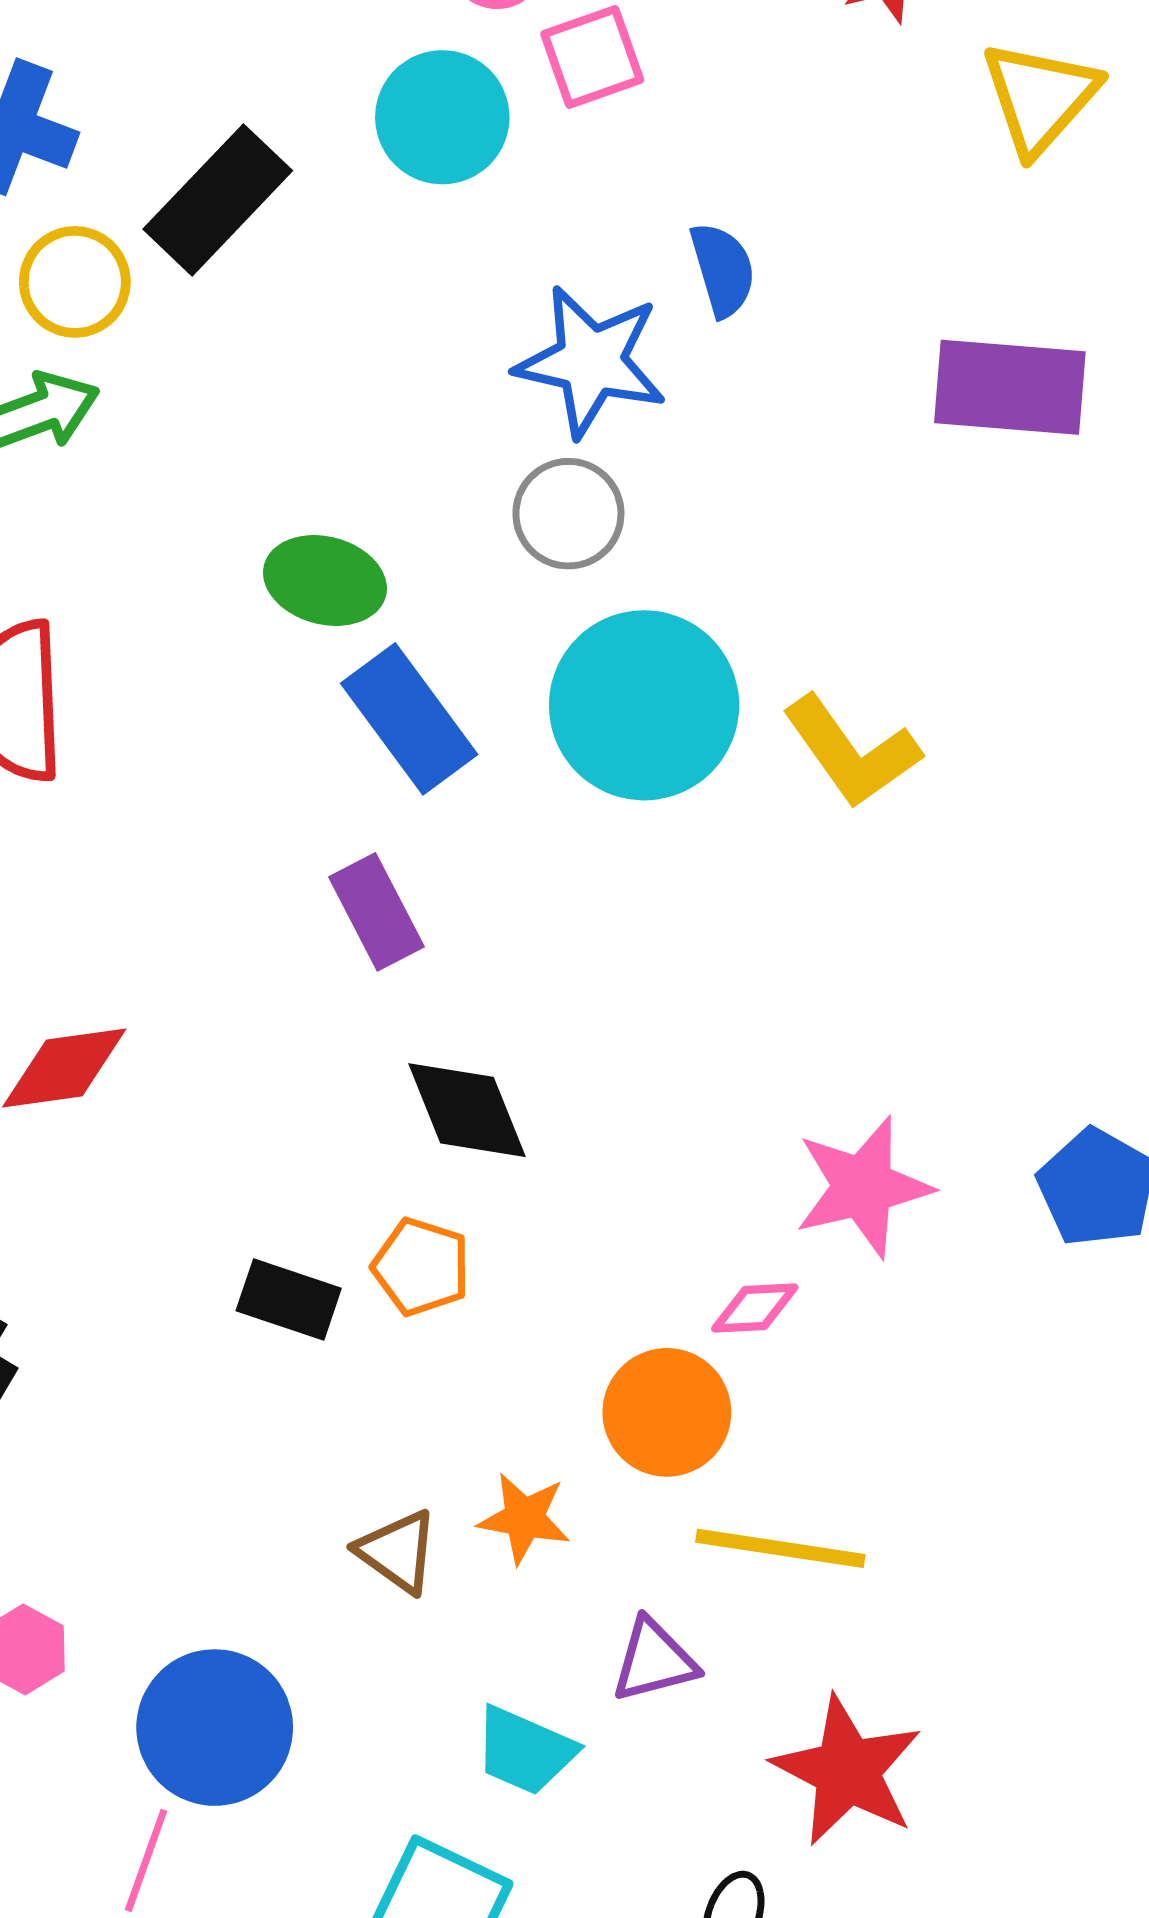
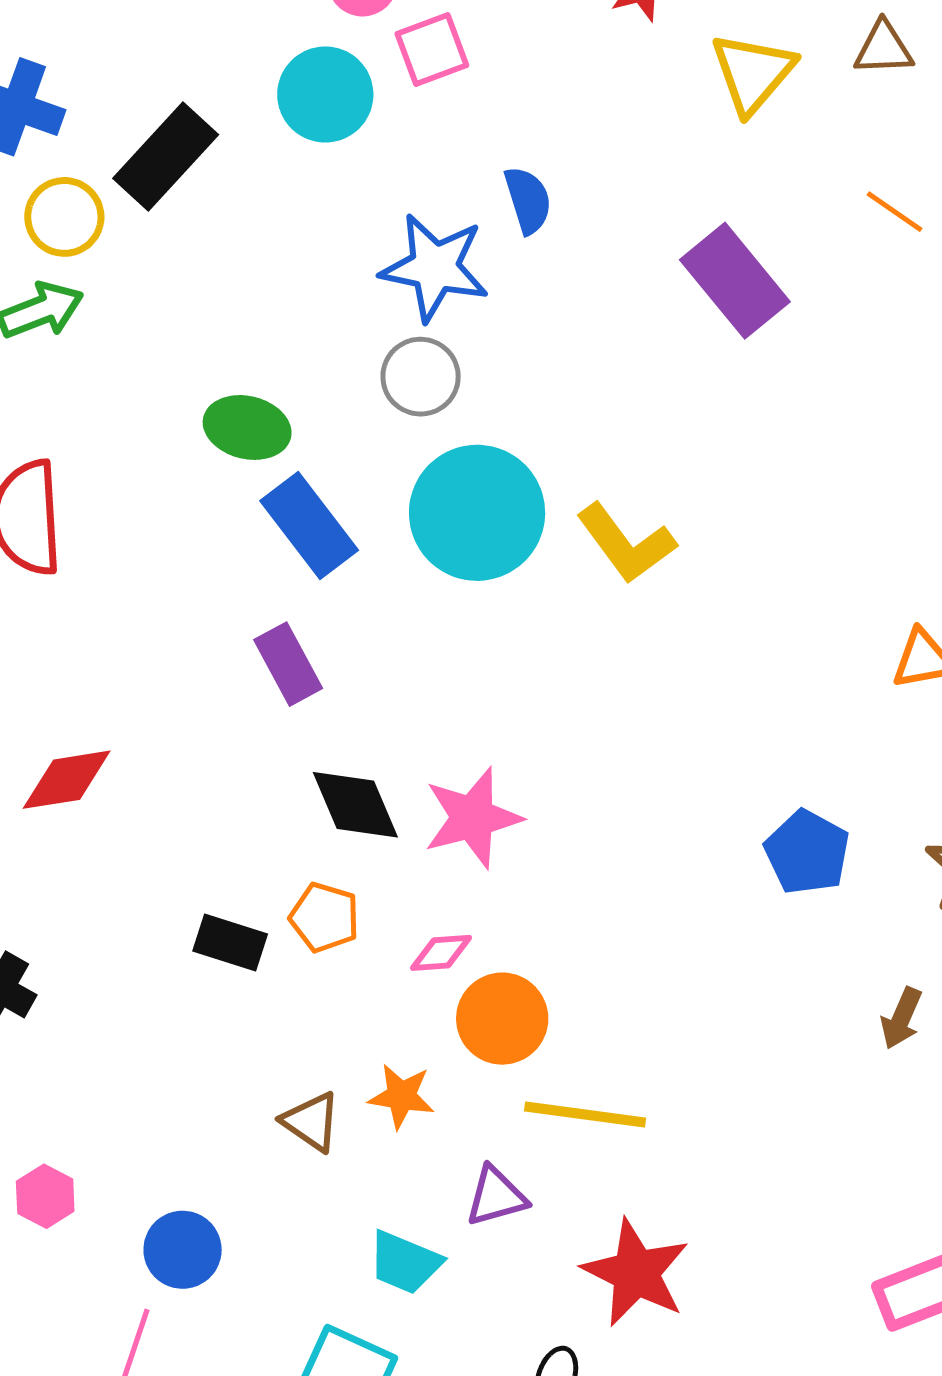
purple rectangle: (1010, 387) -> (735, 281), turned 47
pink star: (863, 1187) -> (473, 818), moved
pink diamond: (755, 1308) -> (441, 953), moved
blue circle: (215, 1728) -> (183, 1250), size x0.7

